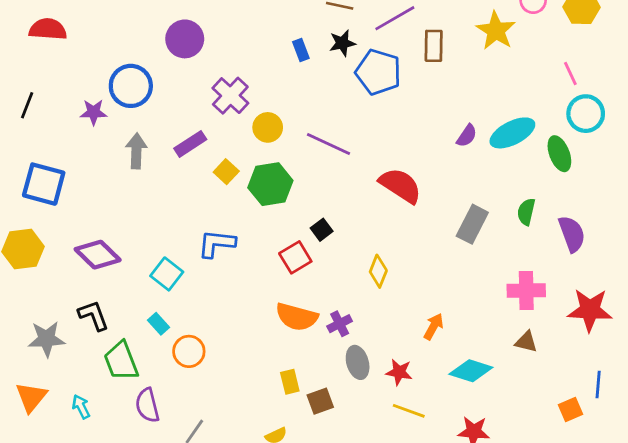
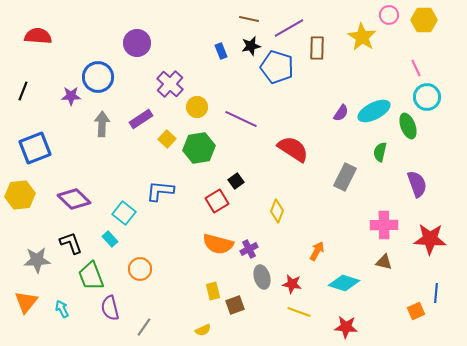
blue square: (44, 184) -> (35, 148), turned -36
green semicircle: (526, 212) -> (380, 152), moved
cyan rectangle: (158, 324) -> (110, 239), moved

